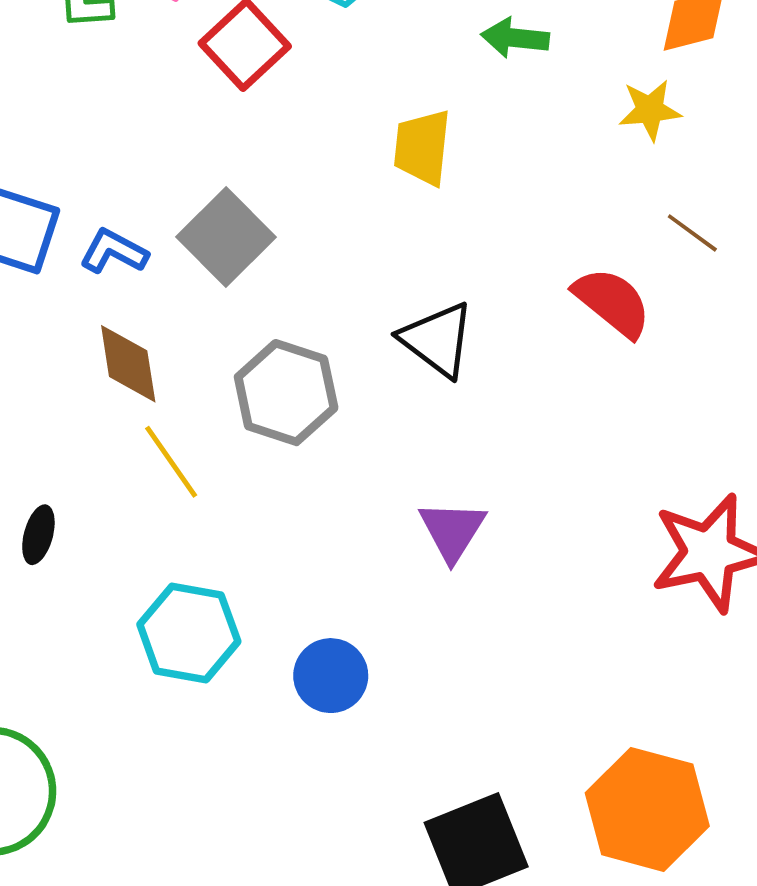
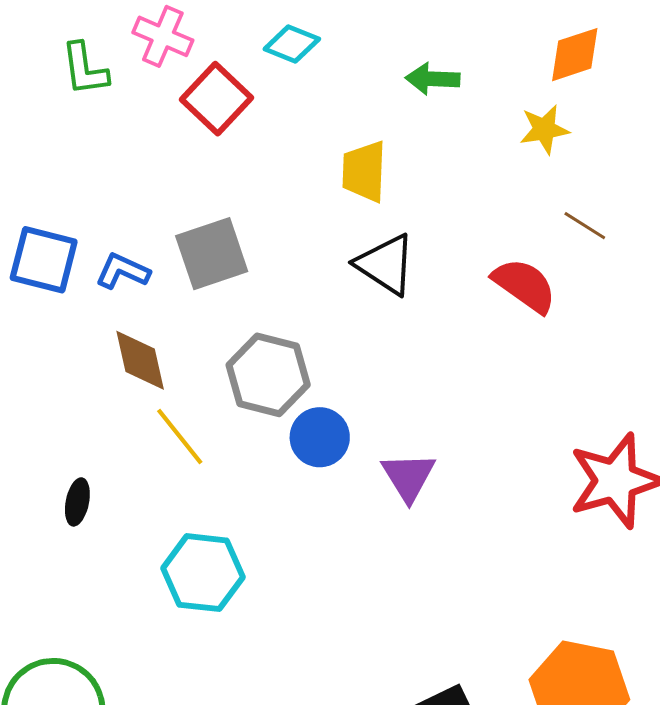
gray square: (226, 237) -> (212, 254), turned 30
black triangle: (437, 340) -> (386, 265), moved
blue circle: (331, 676) -> (320, 437), moved

